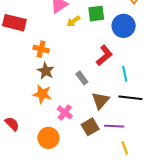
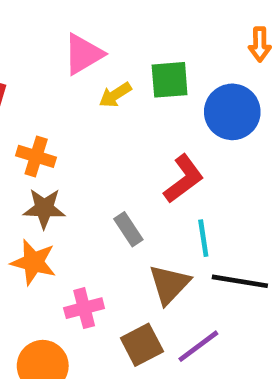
brown star: (46, 71) -> (44, 208), turned -30
cyan line: (125, 74) -> (203, 238), moved
pink cross: (65, 112) -> (84, 308), turned 35
purple line: (114, 126) -> (198, 346), turned -42

